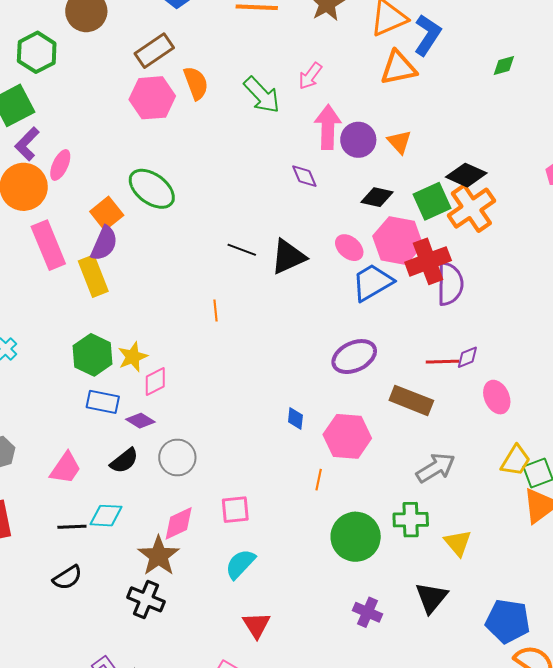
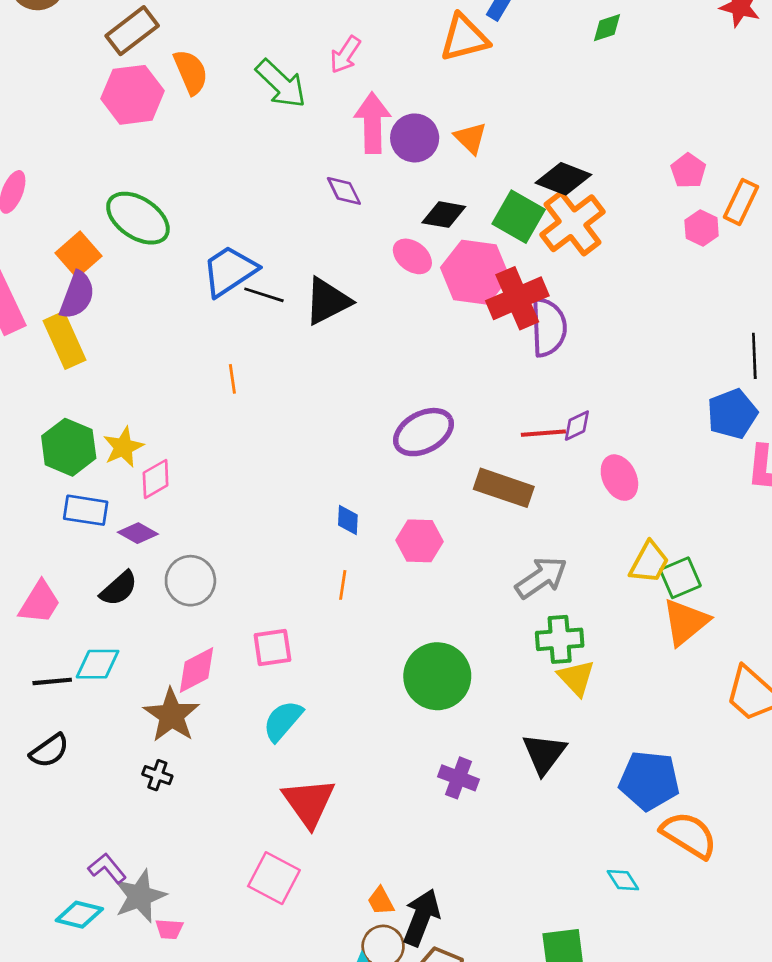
green square: (432, 201) -> (519, 217), turned -33
pink ellipse: (349, 248) -> (412, 256), moved
blue trapezoid: (372, 282) -> (230, 271), moved
pink hexagon: (347, 436) -> (419, 541), size x0.7
orange line: (319, 480) -> (343, 585), moved
green cross: (411, 520) -> (560, 639), moved
black cross: (146, 599) -> (157, 775), size x0.6
red triangle: (256, 625) -> (309, 803), size x1.4

